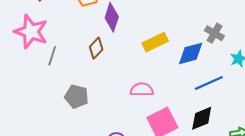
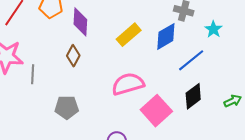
pink semicircle: (142, 90) -> (128, 84), size x1.4

